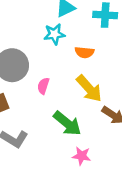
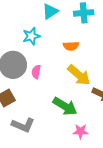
cyan star: (54, 34) -> (31, 36), moved
pink semicircle: (43, 86) -> (36, 72), moved

